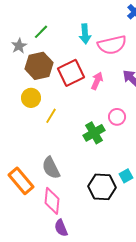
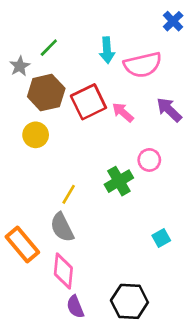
pink arrow: (97, 81) -> (123, 112), turned -72
yellow line: (51, 116) -> (69, 194), moved
black hexagon: (102, 187) -> (129, 301), moved

